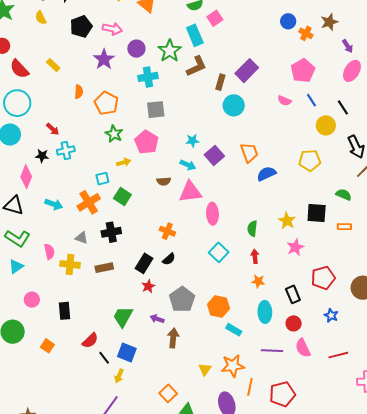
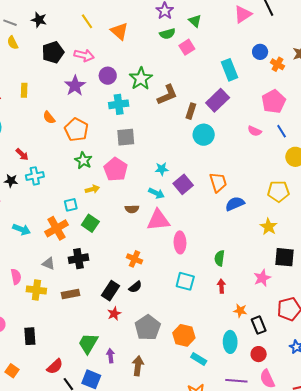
cyan rectangle: (195, 35) -> (230, 70), moved
yellow rectangle: (53, 65) -> (24, 90), turned 48
orange semicircle: (79, 92) -> (49, 118), turned 136
black square: (317, 213) -> (285, 257), moved
yellow star: (287, 221) -> (269, 227), moved
cyan square: (219, 252) -> (185, 281), turned -30
orange star: (258, 281) -> (240, 311), moved
purple arrow: (157, 319) -> (111, 356), moved, turned 64

